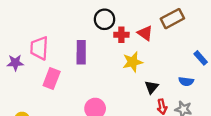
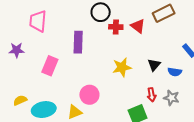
pink trapezoid: (39, 48) -> (38, 21), moved
yellow star: (133, 62) -> (122, 67), moved
black triangle: (152, 87) -> (154, 65), moved

